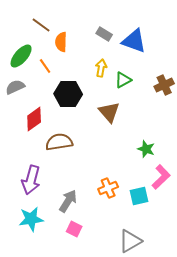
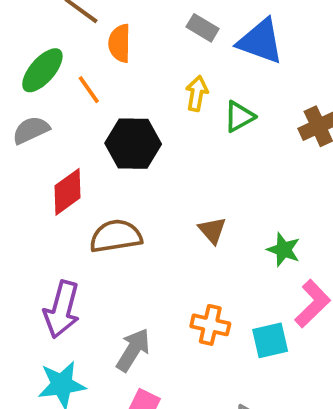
brown triangle: (109, 112) -> (212, 230), moved, size x0.7
orange cross: (108, 188) -> (210, 325), turned 36

